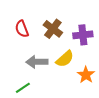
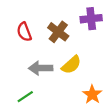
purple cross: (83, 35) -> (91, 19), moved
orange star: (86, 75) -> (92, 94), moved

